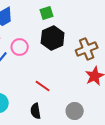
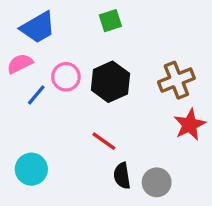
black hexagon: (53, 38) -> (110, 82), moved
black semicircle: (36, 111) -> (122, 176), moved

